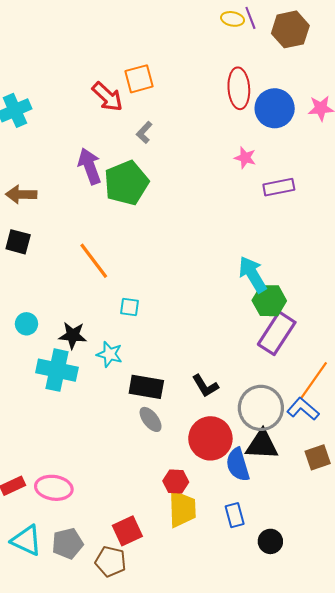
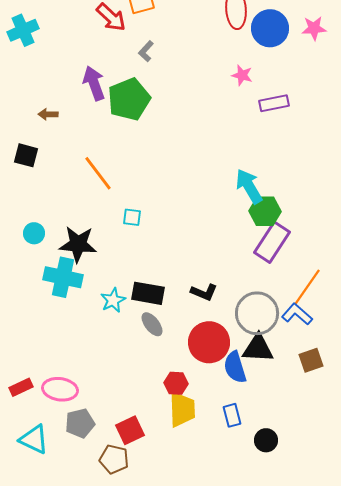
brown arrow: (21, 194) -> (48, 114), moved, size x0.7
black star: (73, 335) -> (78, 244), size x1.4
cyan star: (110, 354) -> (113, 300), moved, turned 30
black L-shape: (205, 386) -> (204, 292), turned -36
gray pentagon: (67, 544) -> (80, 423), moved

